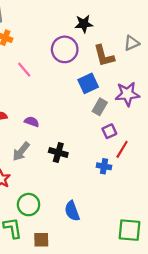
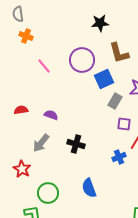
purple circle: (65, 49) -> (82, 60), moved
purple square: (109, 131) -> (124, 124), turned 32
blue cross: (104, 166) -> (119, 157), turned -32
blue semicircle: (72, 211) -> (89, 188), moved

